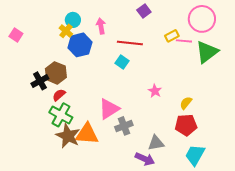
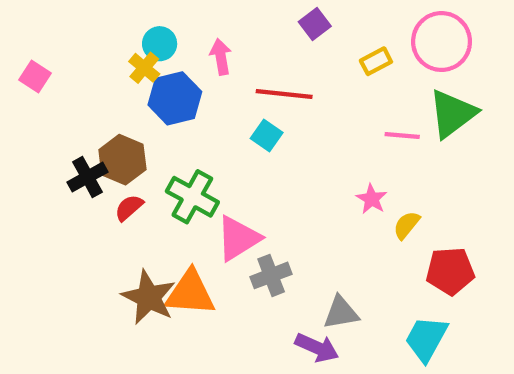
yellow rectangle: (172, 36) -> (376, 61), moved
pink line: (184, 41) -> (402, 136), moved
pink star: (155, 91) -> (372, 199), moved
green cross: (61, 115) -> (192, 197), moved
red pentagon: (186, 125) -> (450, 271), moved

